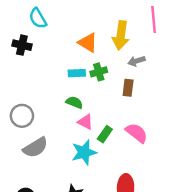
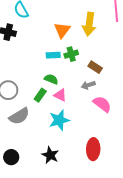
orange triangle: (88, 43) -> (62, 30), turned 36
gray arrow: (137, 61) -> (88, 85), moved
brown rectangle: (128, 88) -> (95, 67), turned -64
green rectangle: (105, 134) -> (40, 95), moved

